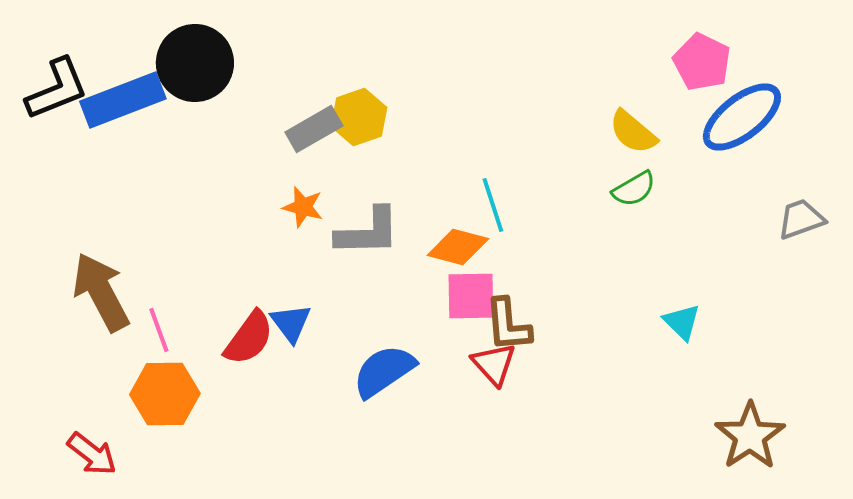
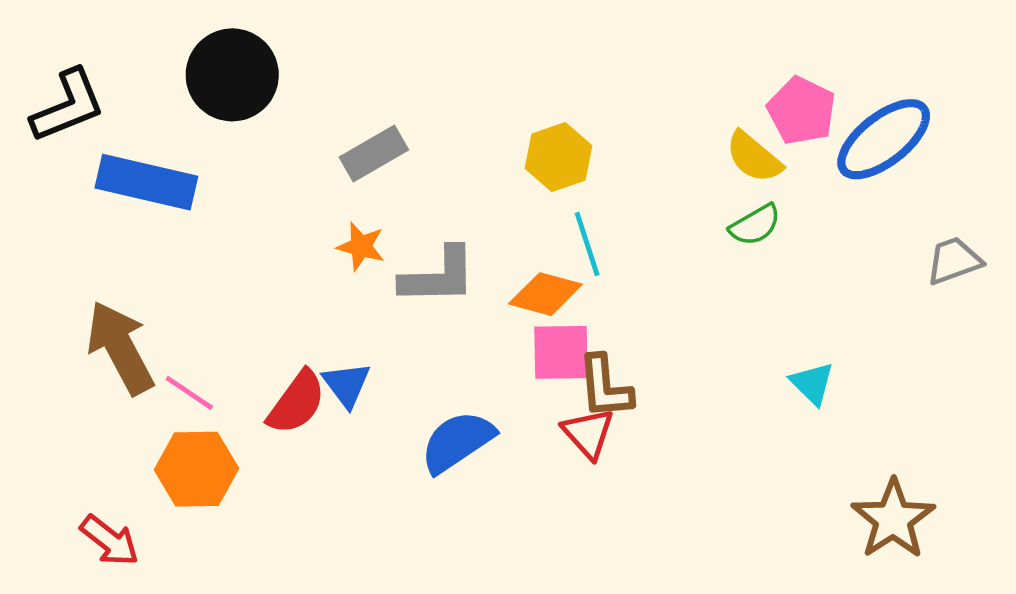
pink pentagon: (702, 62) -> (801, 111), moved
blue rectangle: (123, 100) -> (146, 182), moved, turned 34
yellow hexagon: (359, 117) -> (559, 157), moved
pink line: (159, 330) -> (189, 393), turned -36

